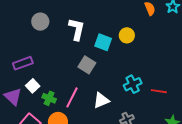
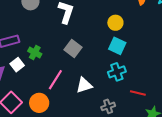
cyan square: (103, 42) -> (117, 46), moved
red line: (159, 91) -> (138, 93), moved
green cross: (49, 98) -> (35, 53), moved

